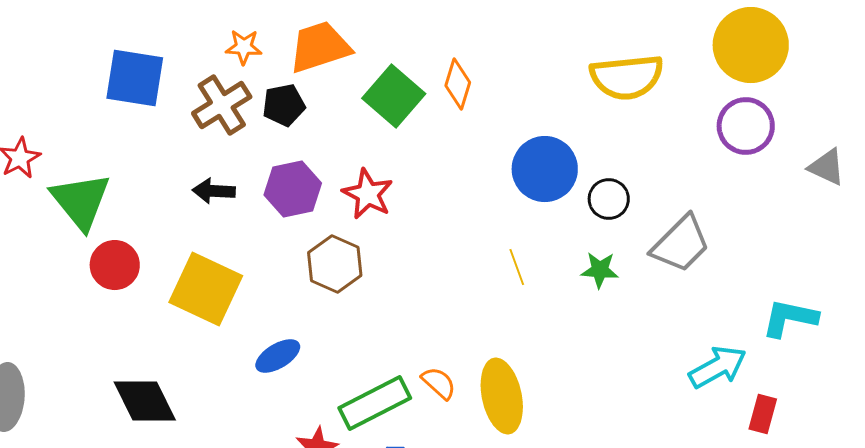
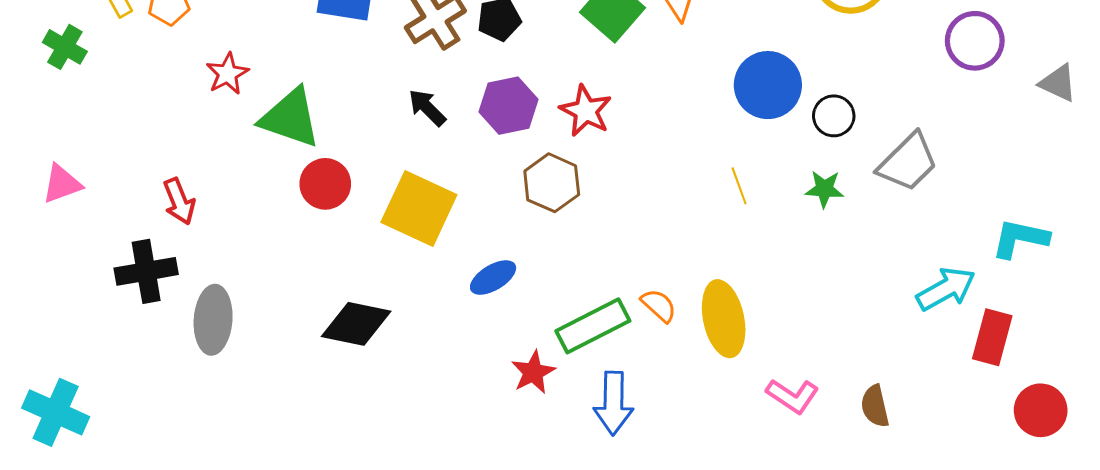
black arrow: (214, 191) -> (427, 108), turned 42
green triangle: (81, 201) -> (290, 118), turned -32
black diamond: (145, 401) -> (356, 324), turned -52
red rectangle: (763, 414) -> (992, 337), size x1.4

